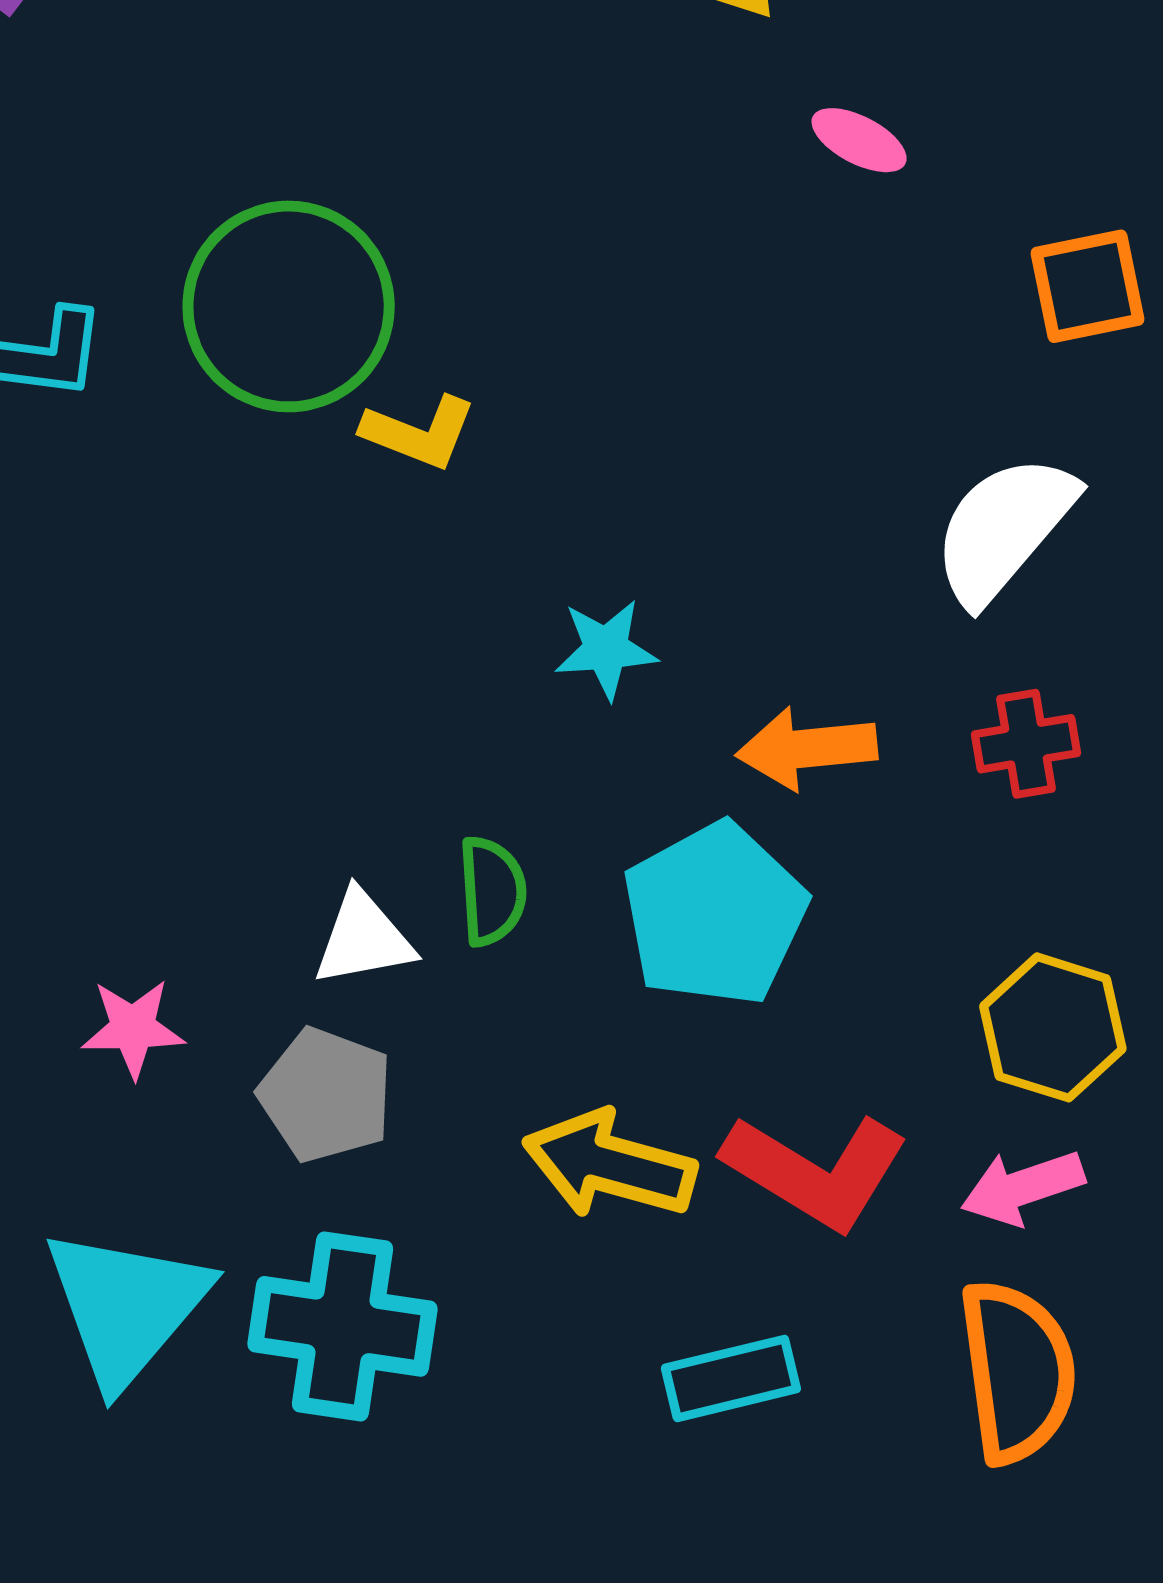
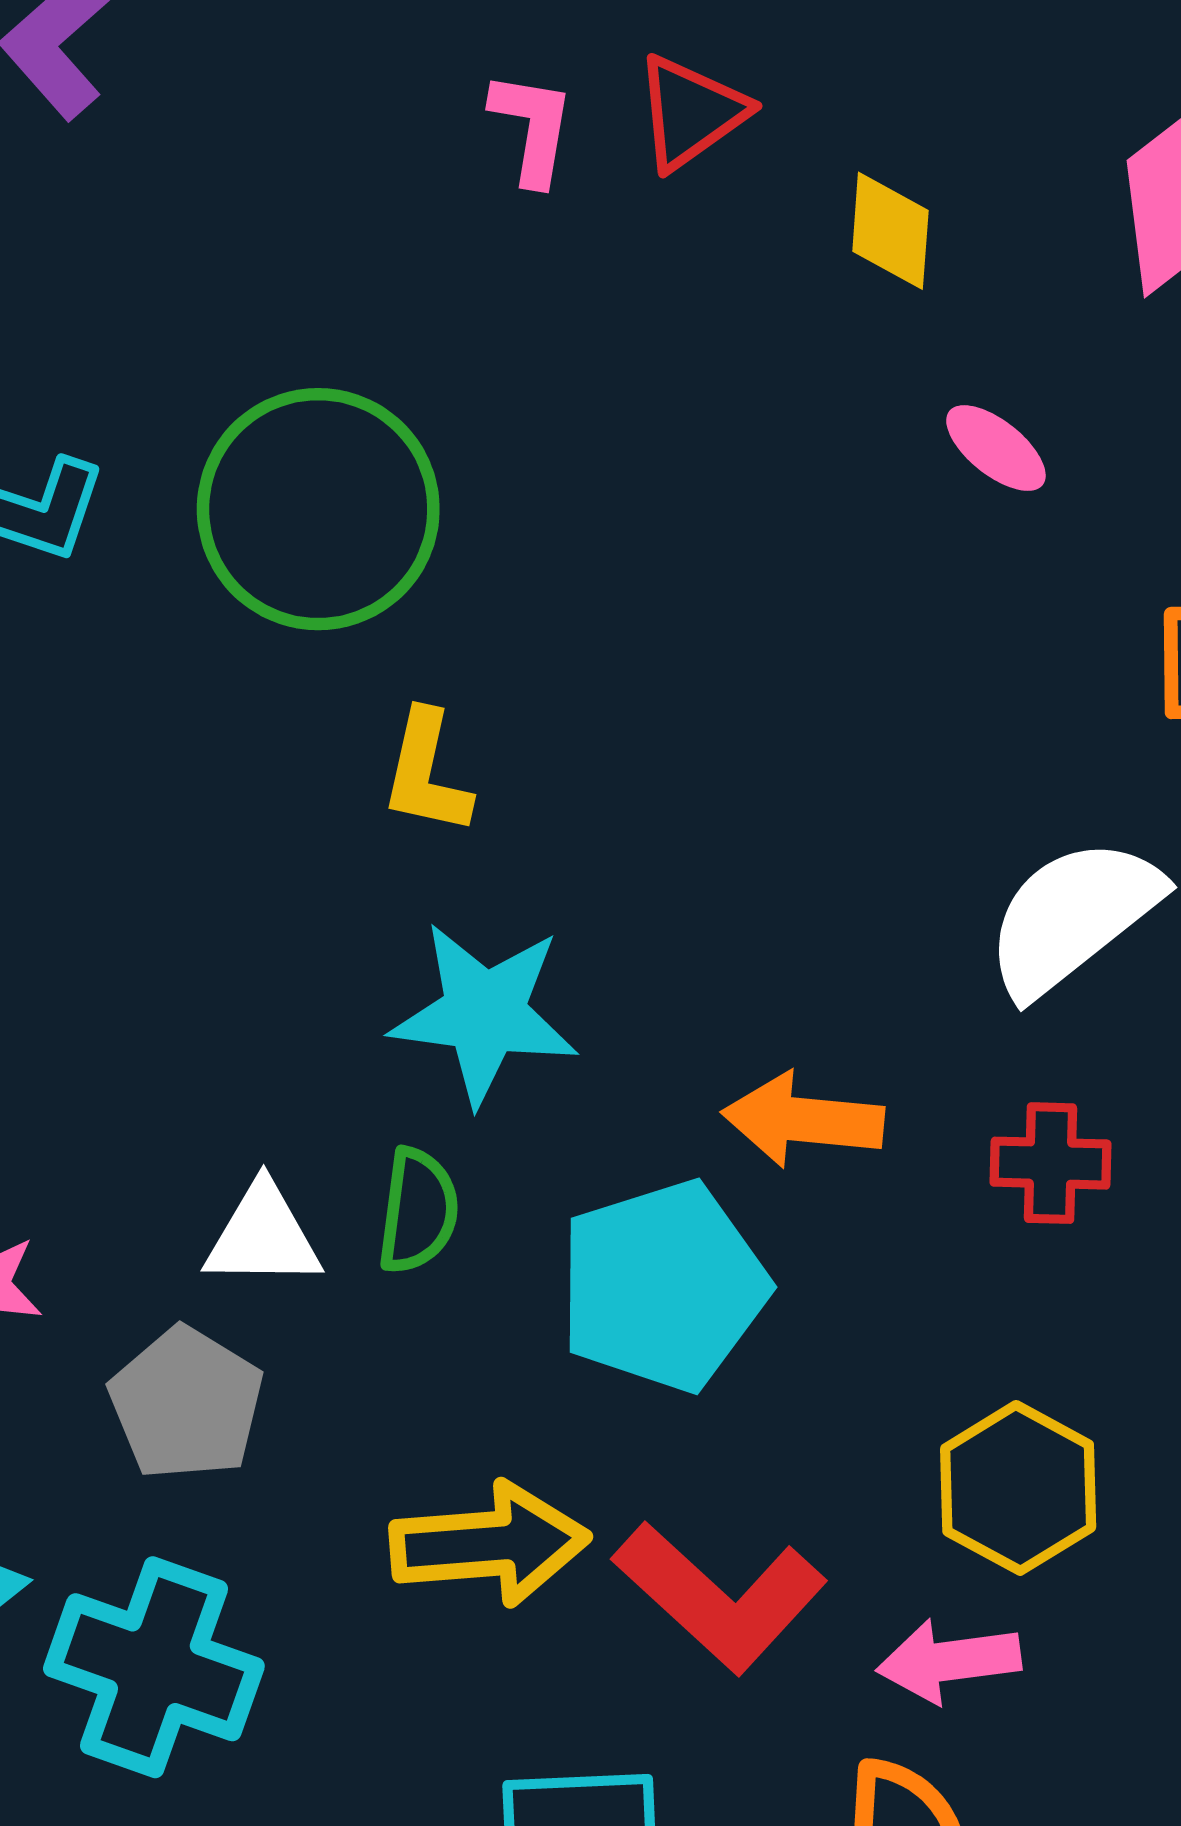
yellow L-shape: (419, 432) -> (426, 773), moved, turned 70
cyan star: (606, 649) -> (484, 1013), moved, size x1.6
yellow arrow: (609, 1164) -> (490, 1544), turned 149

